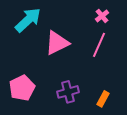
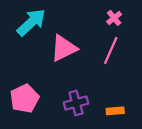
orange rectangle: (103, 99) -> (115, 111), turned 56

